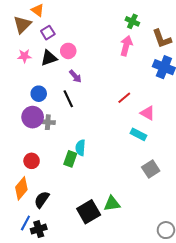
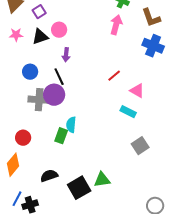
purple arrow: (75, 76) -> (66, 55), turned 48
purple circle: (33, 117) -> (54, 95), moved
gray cross: (48, 122) -> (39, 100), size x1.5
black semicircle: (42, 200) -> (49, 176), moved, turned 36

